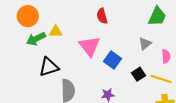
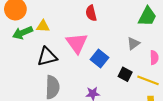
black triangle: (49, 67) -> (47, 57), moved
black square: (138, 74) -> (125, 74), turned -32

